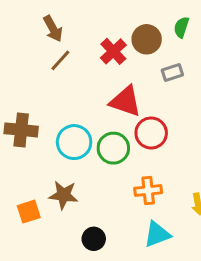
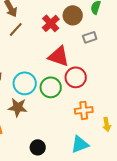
orange cross: (148, 190) -> (84, 110), moved
brown star: (63, 195) -> (18, 107), moved

